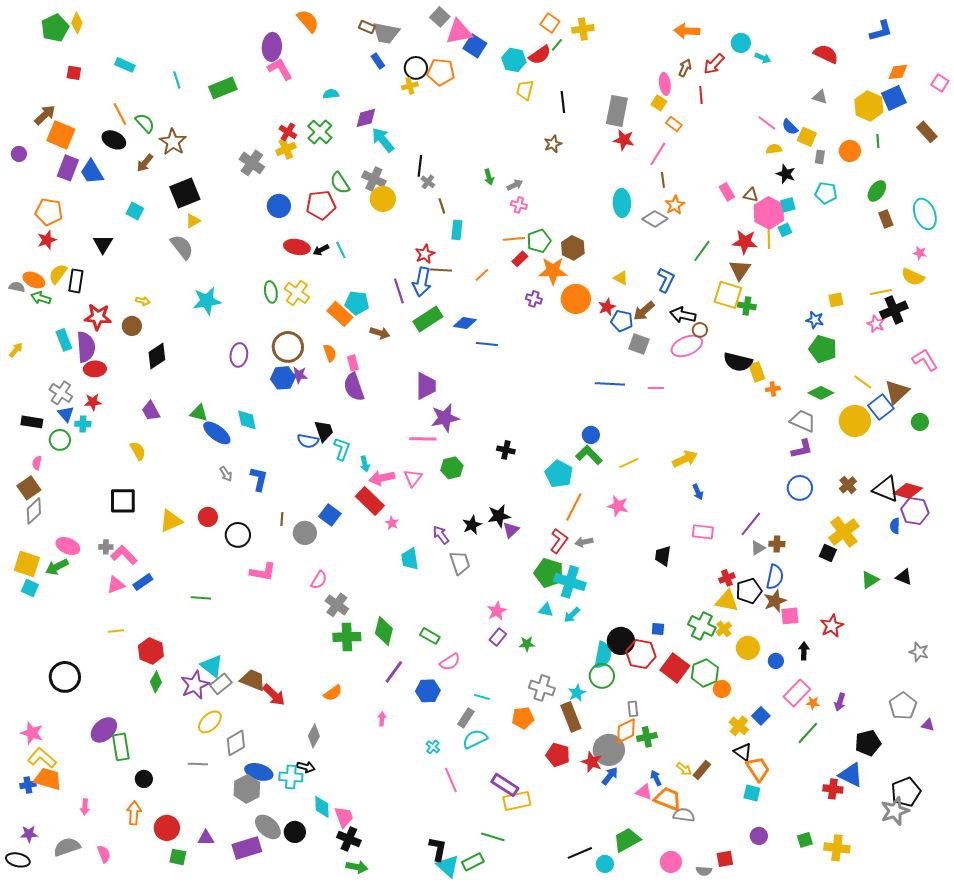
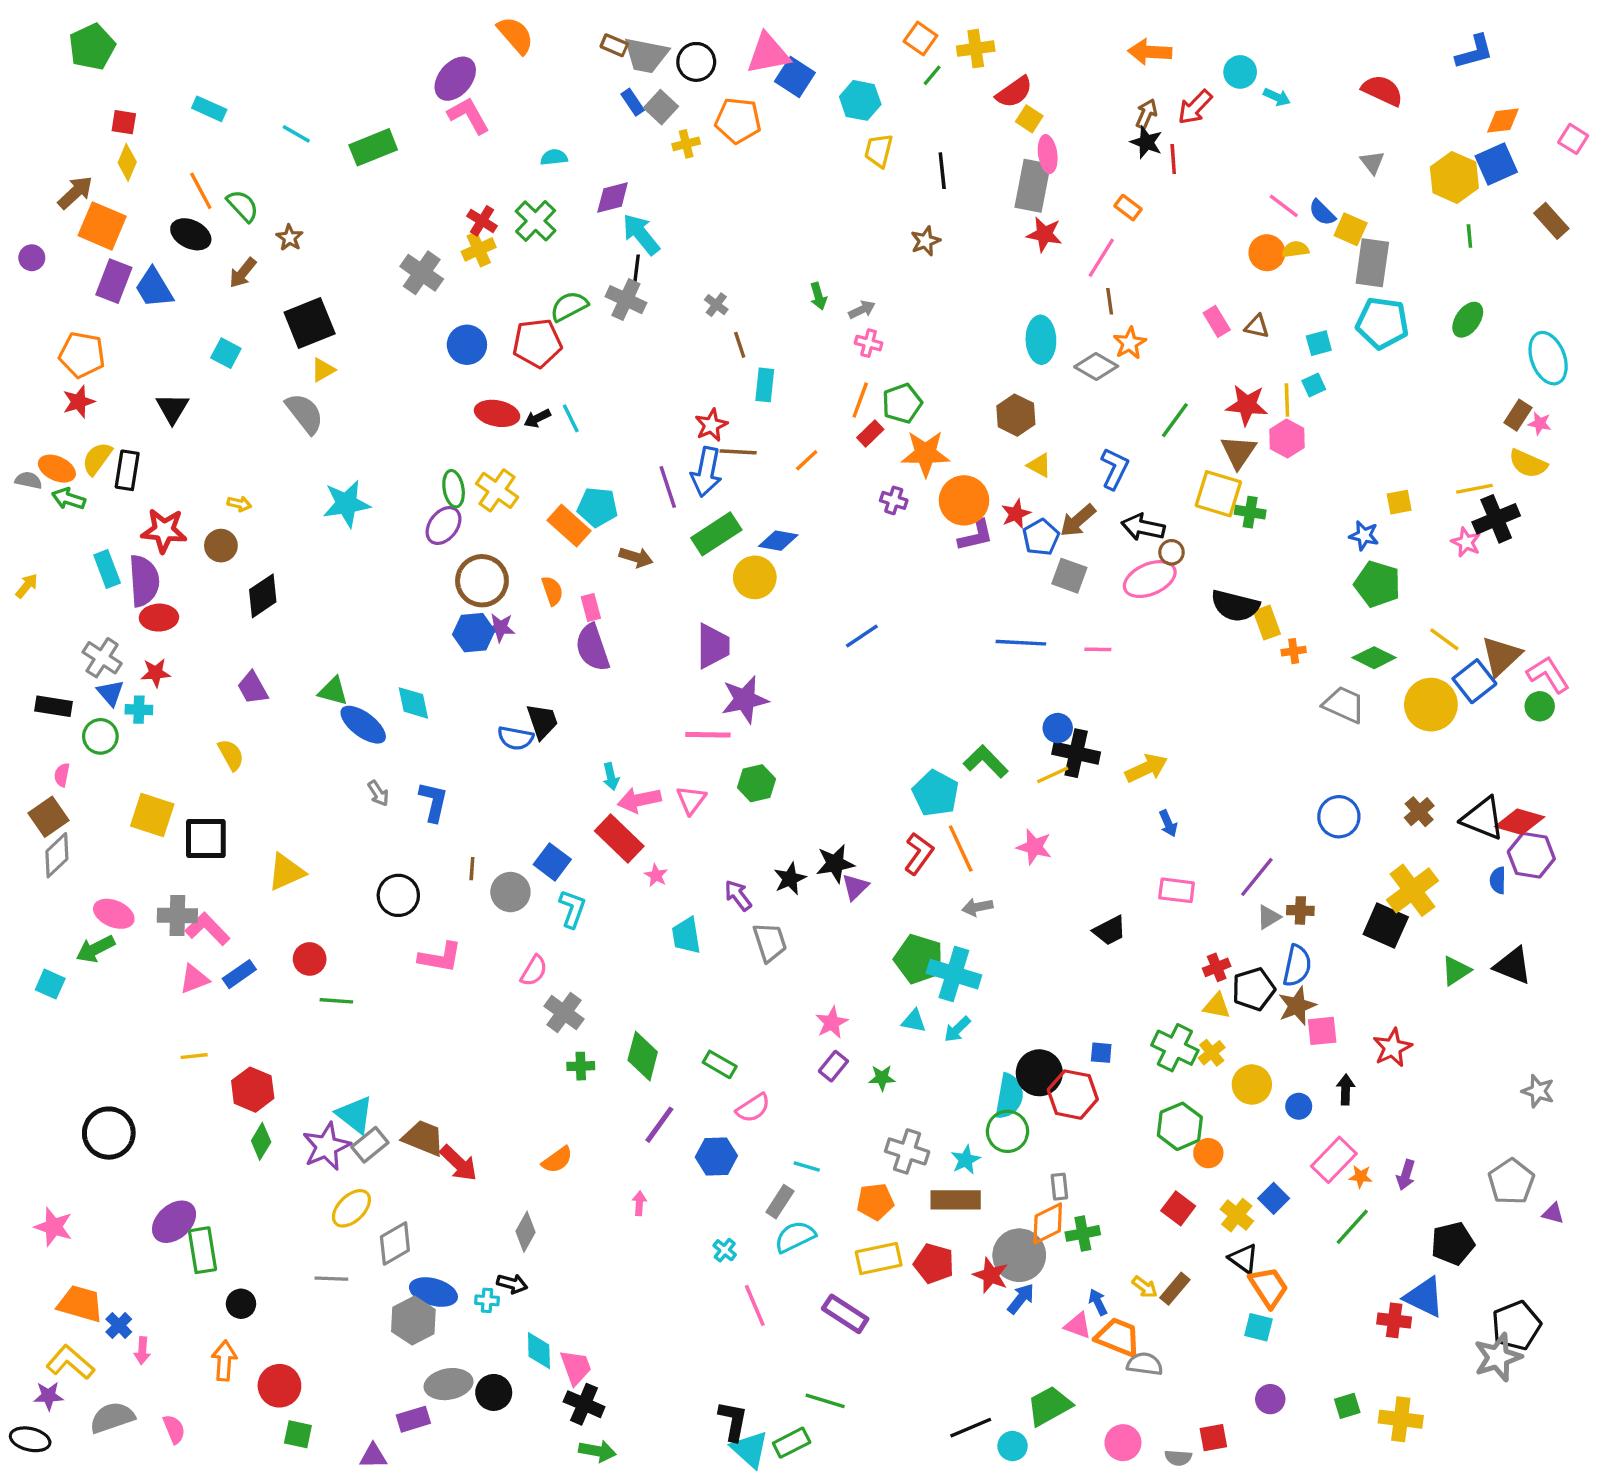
gray square: (440, 17) -> (661, 107), moved
yellow diamond: (77, 23) -> (127, 162), moved
purple ellipse: (272, 47) -> (455, 79), turned 36
red semicircle: (540, 55) -> (1014, 92), moved
black circle: (416, 68) -> (696, 62), moved
cyan line: (177, 80) -> (296, 134), turned -42
pink ellipse: (665, 84) -> (1048, 154), moved
gray triangle: (820, 97) -> (1372, 162), turned 35
yellow square: (659, 103) -> (1029, 119), moved
brown star: (173, 142) -> (290, 238), size x0.6
orange circle: (850, 151) -> (1267, 253), moved
gray rectangle: (820, 157) -> (1372, 263), size x2.0
black line: (420, 166) -> (636, 273), moved
black star: (786, 174) -> (1146, 142), moved
green semicircle: (340, 183) -> (569, 306), turned 95
cyan pentagon: (826, 193) -> (1382, 323), size x1.4
yellow circle: (383, 199) -> (755, 577), moved
pink hexagon: (769, 213) -> (1287, 438), moved, size x0.7
brown rectangle: (886, 219) -> (1518, 415), moved, turned 54
orange line: (514, 239) -> (860, 400), turned -65
brown hexagon: (573, 248) -> (1016, 415), moved
blue pentagon: (622, 321) -> (1041, 537), turned 30
blue line: (487, 344) -> (862, 636), moved, turned -40
purple ellipse: (239, 355) -> (443, 526), moved, turned 30
pink L-shape: (925, 360) -> (1548, 674), moved
blue circle: (591, 435) -> (1058, 728), moved
cyan L-shape: (342, 449) -> (572, 909), moved
purple L-shape: (802, 449) -> (976, 536), moved
black cross: (506, 450) -> (1076, 753), moved, size x1.5
orange line: (574, 507) -> (961, 849), turned -52
red circle: (208, 517) -> (310, 959), moved
red L-shape: (559, 541) -> (919, 854), moved
gray cross: (106, 547) -> (177, 915), size x1.6
black square: (828, 553) -> (1386, 926), size x1.5
black trapezoid: (663, 556) -> (1110, 931), turned -125
yellow square: (27, 564) -> (152, 815), moved
black triangle: (904, 577) -> (1513, 966), size x1.4
yellow triangle: (727, 601) -> (1217, 1006), size x0.7
green cross: (347, 637) -> (581, 1066), size x0.6
red square: (675, 668) -> (1178, 1208), moved, size x0.7
brown rectangle: (571, 717) -> (956, 1200), turned -68
yellow L-shape: (42, 758) -> (70, 1362), moved
cyan cross: (291, 777) -> (487, 1300), size x0.6
blue cross: (28, 785) -> (119, 1325), moved, turned -35
yellow rectangle: (517, 801) -> (879, 1259), moved
gray ellipse: (268, 827) -> (449, 1384), turned -52
purple triangle: (206, 838) -> (373, 1456), moved
purple rectangle: (247, 848) -> (413, 1419), size x0.7

